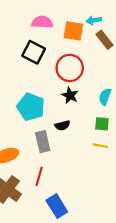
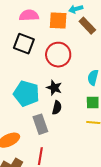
black star: (70, 95) -> (54, 88), moved
black semicircle: (62, 125) -> (57, 108), turned -56

